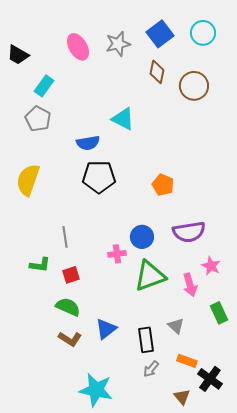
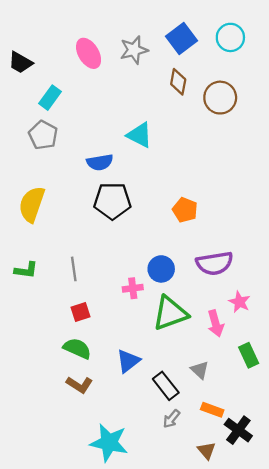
green L-shape: (40, 265) -> (26, 270), moved
blue triangle: (106, 329) -> (128, 361), moved
black rectangle: (146, 340) -> (166, 386), turned -30

